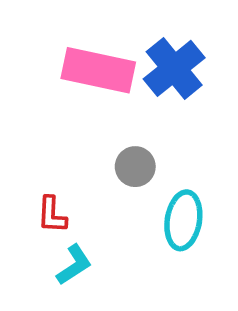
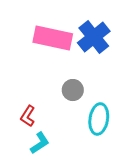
red L-shape: (52, 215) -> (28, 116), turned 30

